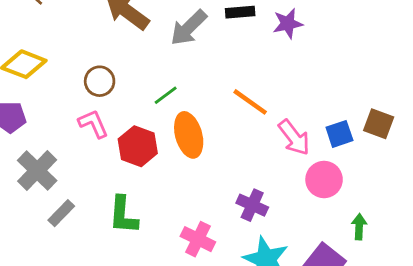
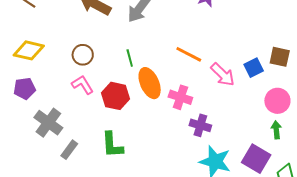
green line: (166, 95) -> (130, 58), turned -60
pink circle: (324, 180) -> (277, 101), moved
pink cross: (198, 239) -> (180, 97), moved

